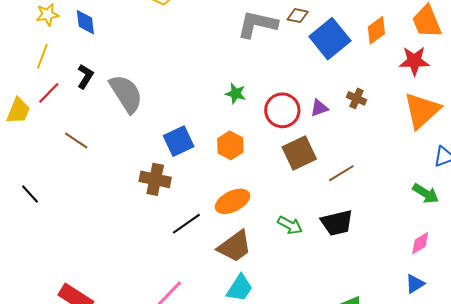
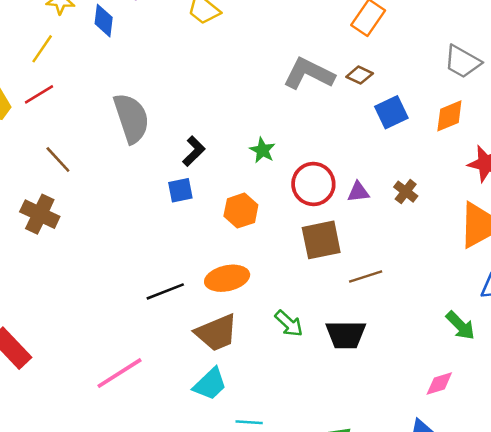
blue square: (330, 39) -> (391, 112), size x0.7
black L-shape: (85, 76) -> (194, 151), moved
blue square: (179, 141) -> (180, 190), size x0.7
brown cross: (155, 179) -> (40, 214), moved

